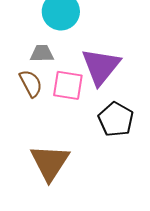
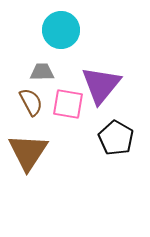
brown triangle: (50, 162) -> (28, 152), moved

